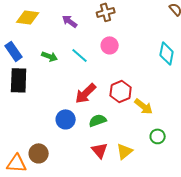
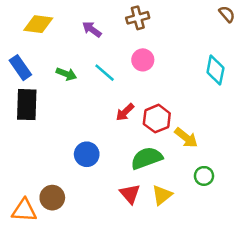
red arrow: (86, 93) -> (125, 112), moved, size x0.7
green semicircle: (98, 120) -> (147, 158), moved, size x1.4

